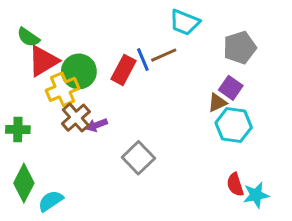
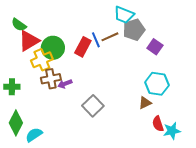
gray pentagon: (240, 48) -> (134, 30), moved
purple square: (231, 88) -> (155, 47), moved
brown triangle: (217, 103) -> (145, 103), moved
brown cross: (76, 118) -> (51, 79), turned 30

